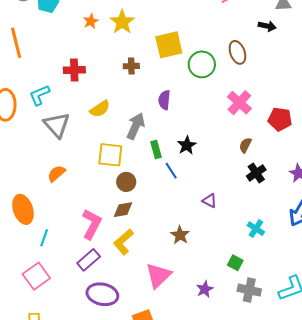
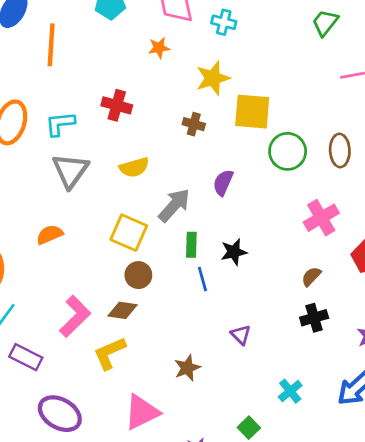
yellow star: (122, 22) -> (213, 78), moved
purple rectangle: (89, 260) -> (26, 357), moved, turned 50

